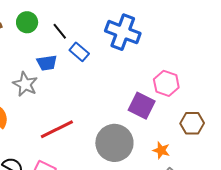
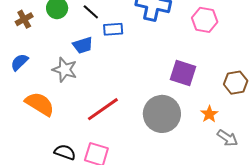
blue rectangle: (79, 52) -> (113, 29), turned -36
pink hexagon: (166, 83) -> (205, 20), moved
orange star: (161, 150) -> (209, 114), turned 30

